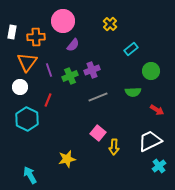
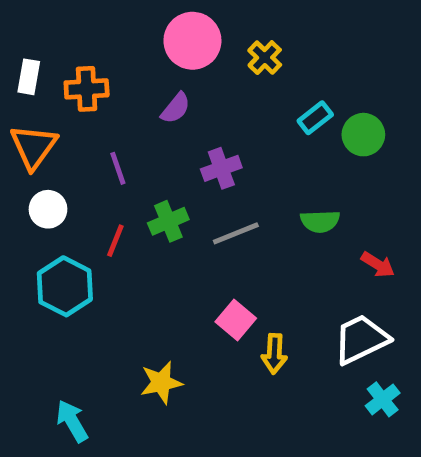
pink circle: (63, 21) -> (192, 41), moved
orange triangle: (27, 62) -> (34, 147), moved
green circle: (151, 71) -> (363, 135), moved
green cross: (70, 76) -> (168, 221), moved

